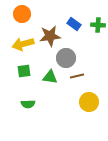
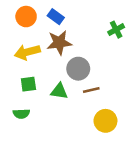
blue rectangle: (74, 24) -> (56, 17), moved
green cross: (98, 25) -> (116, 30), turned -32
green semicircle: (28, 104) -> (21, 114), moved

